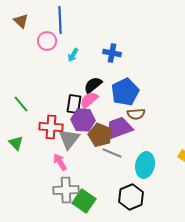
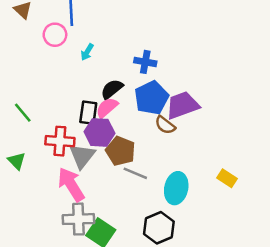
blue cross: (112, 53) -> (145, 62), moved
brown semicircle: (136, 114) -> (165, 125), turned 42
purple trapezoid: (119, 128) -> (182, 105), moved
pink arrow: (60, 162) -> (71, 184), size x1.6

